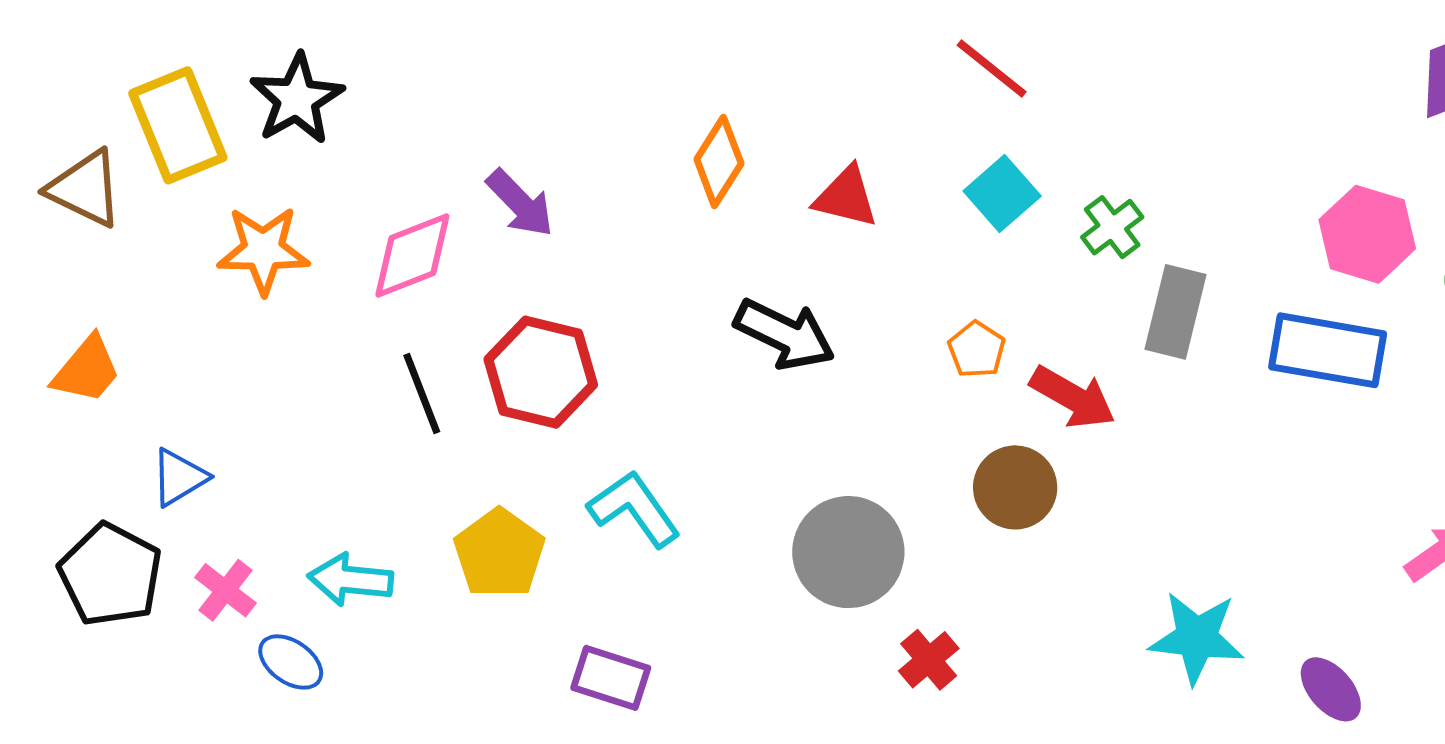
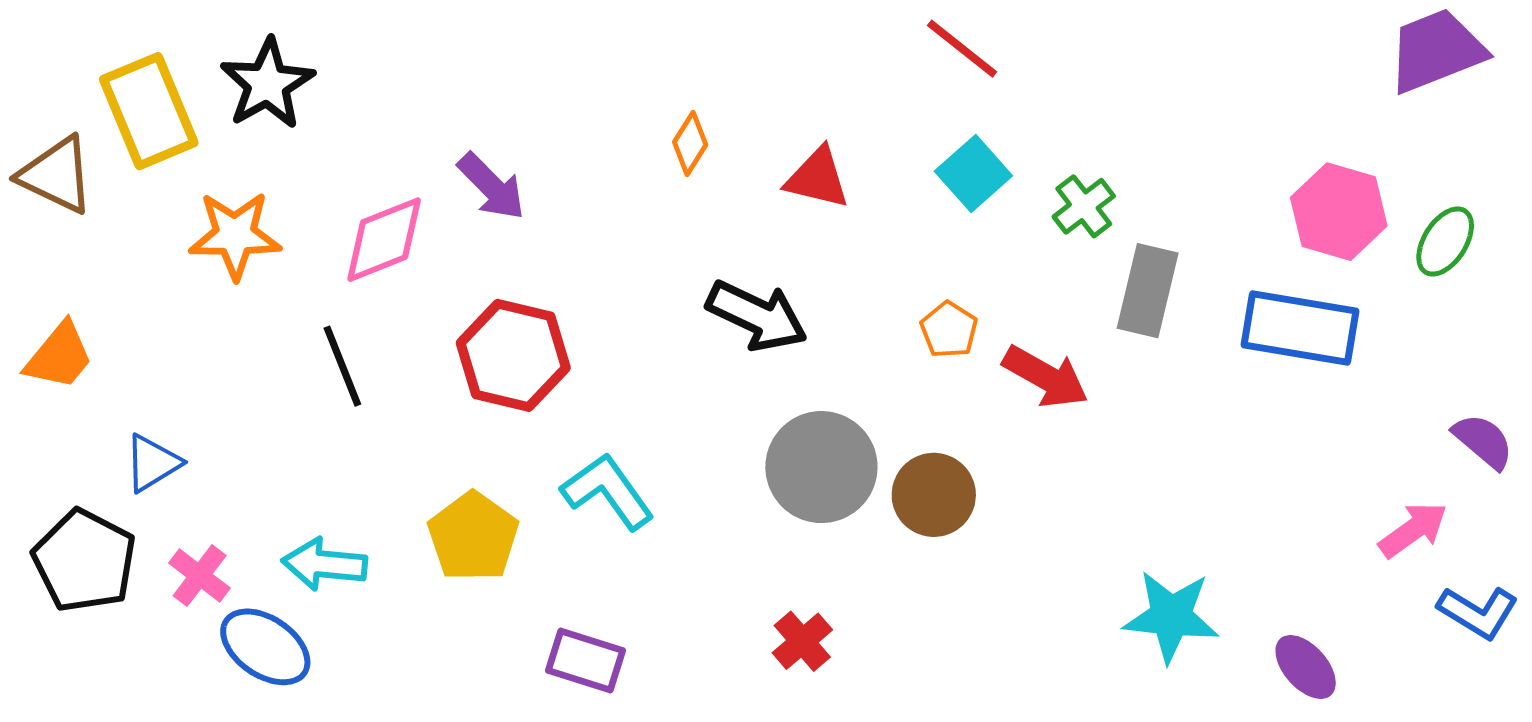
orange diamond: (719, 161) -> (690, 143), size x0.7
black line: (422, 394) -> (342, 366), moved
brown circle: (1015, 487) -> (934, 495), moved
gray circle: (848, 552) -> (821, 467), moved
red cross: (929, 660) -> (802, 641), moved
blue ellipse: (291, 662) -> (265, 647), size x1.4

